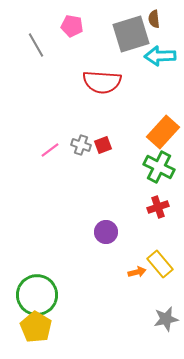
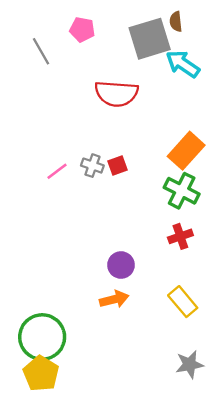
cyan arrow: (160, 56) -> (183, 64), turned 36
orange arrow: (137, 272) -> (114, 299), moved, size x1.4

